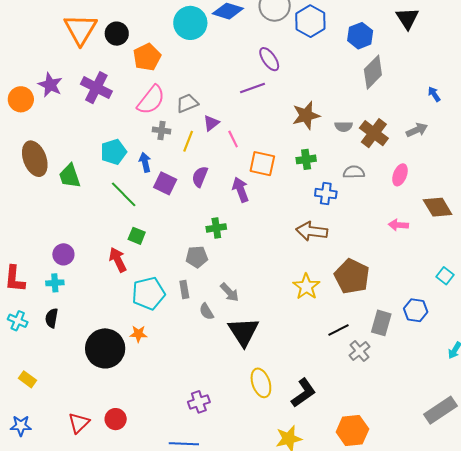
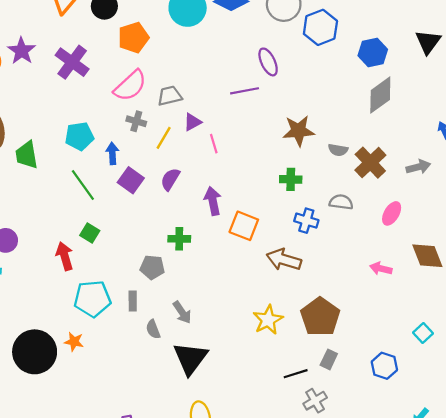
orange square: (262, 164) -> (244, 226), moved
gray rectangle: (381, 323) -> (329, 359), moved, size x0.7

